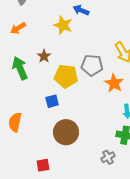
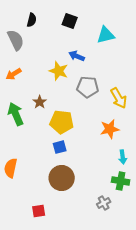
gray pentagon: (92, 65) -> (88, 87), moved
orange star: (114, 83) -> (110, 129), turned 30
blue square: (52, 101) -> (60, 147), moved

